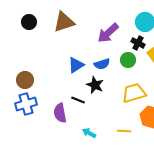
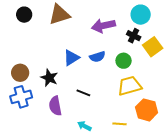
purple arrow: (108, 33) -> (103, 26), turned 30
green circle: (128, 60) -> (124, 61), moved
black star: (95, 85) -> (49, 78), moved
black line: (78, 100) -> (83, 93), moved

